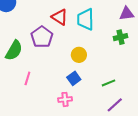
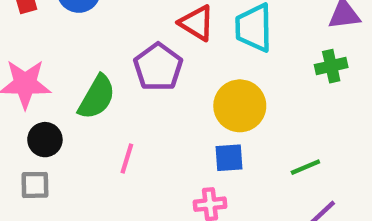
yellow circle: (79, 55) -> (240, 106), size x1.5
blue square: (74, 78) -> (229, 158), turned 32

